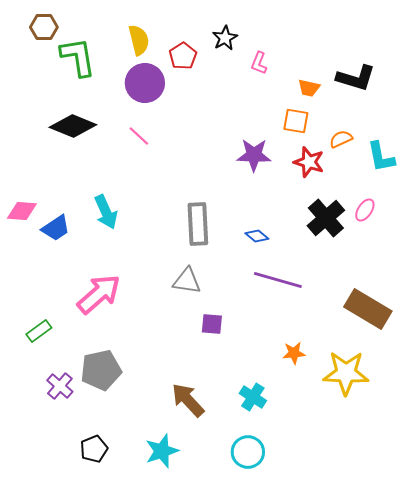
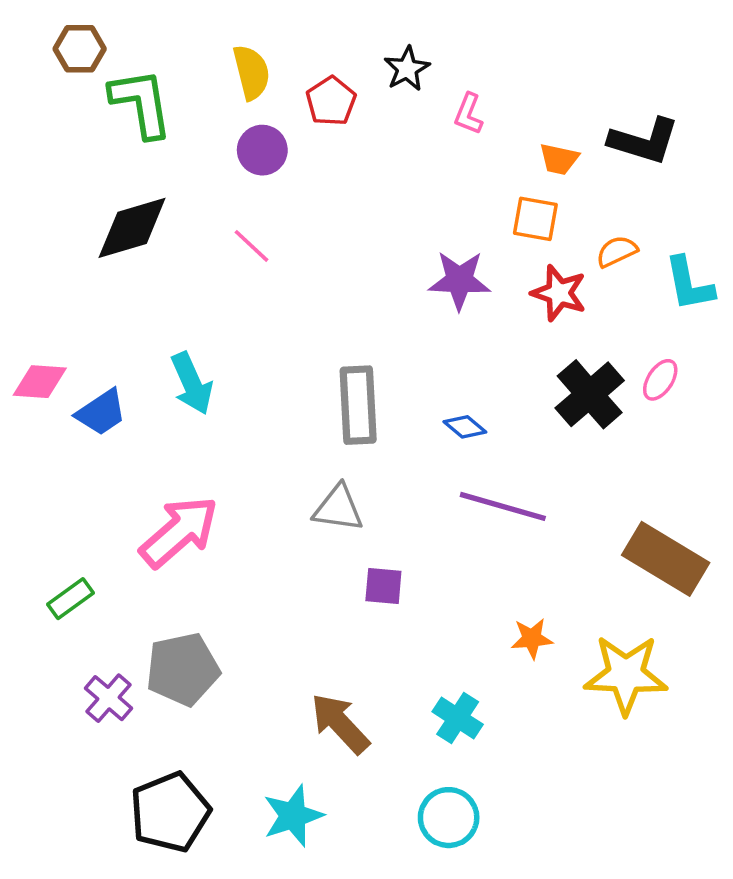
purple circle: (145, 83) -> (262, 150), size x0.7
black diamond: (73, 126) -> (132, 228), turned -39
black pentagon: (94, 449) -> (170, 812), size x1.6

